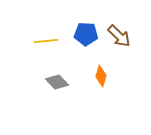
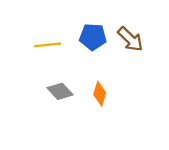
orange diamond: (101, 76) -> (100, 94), moved

